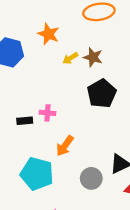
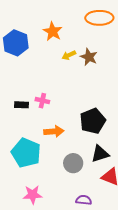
black pentagon: (102, 94) -> (93, 121), moved
orange arrow: (65, 146) -> (54, 131), turned -138

